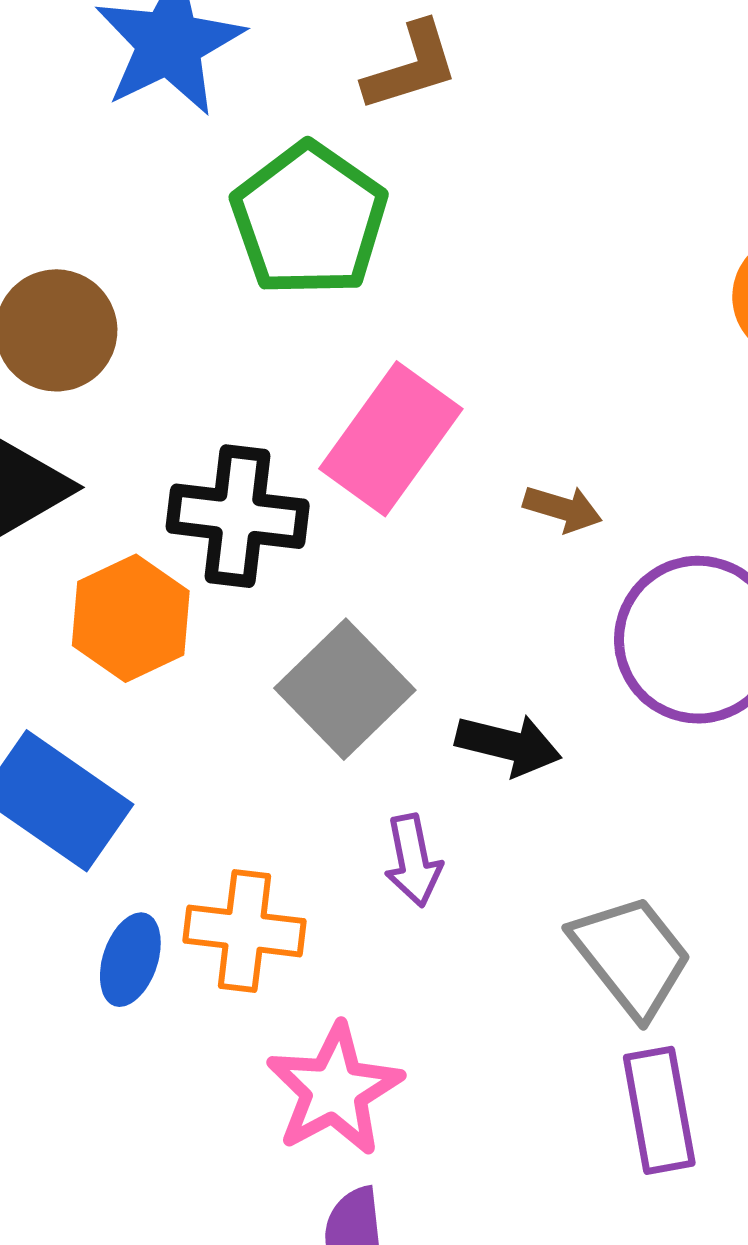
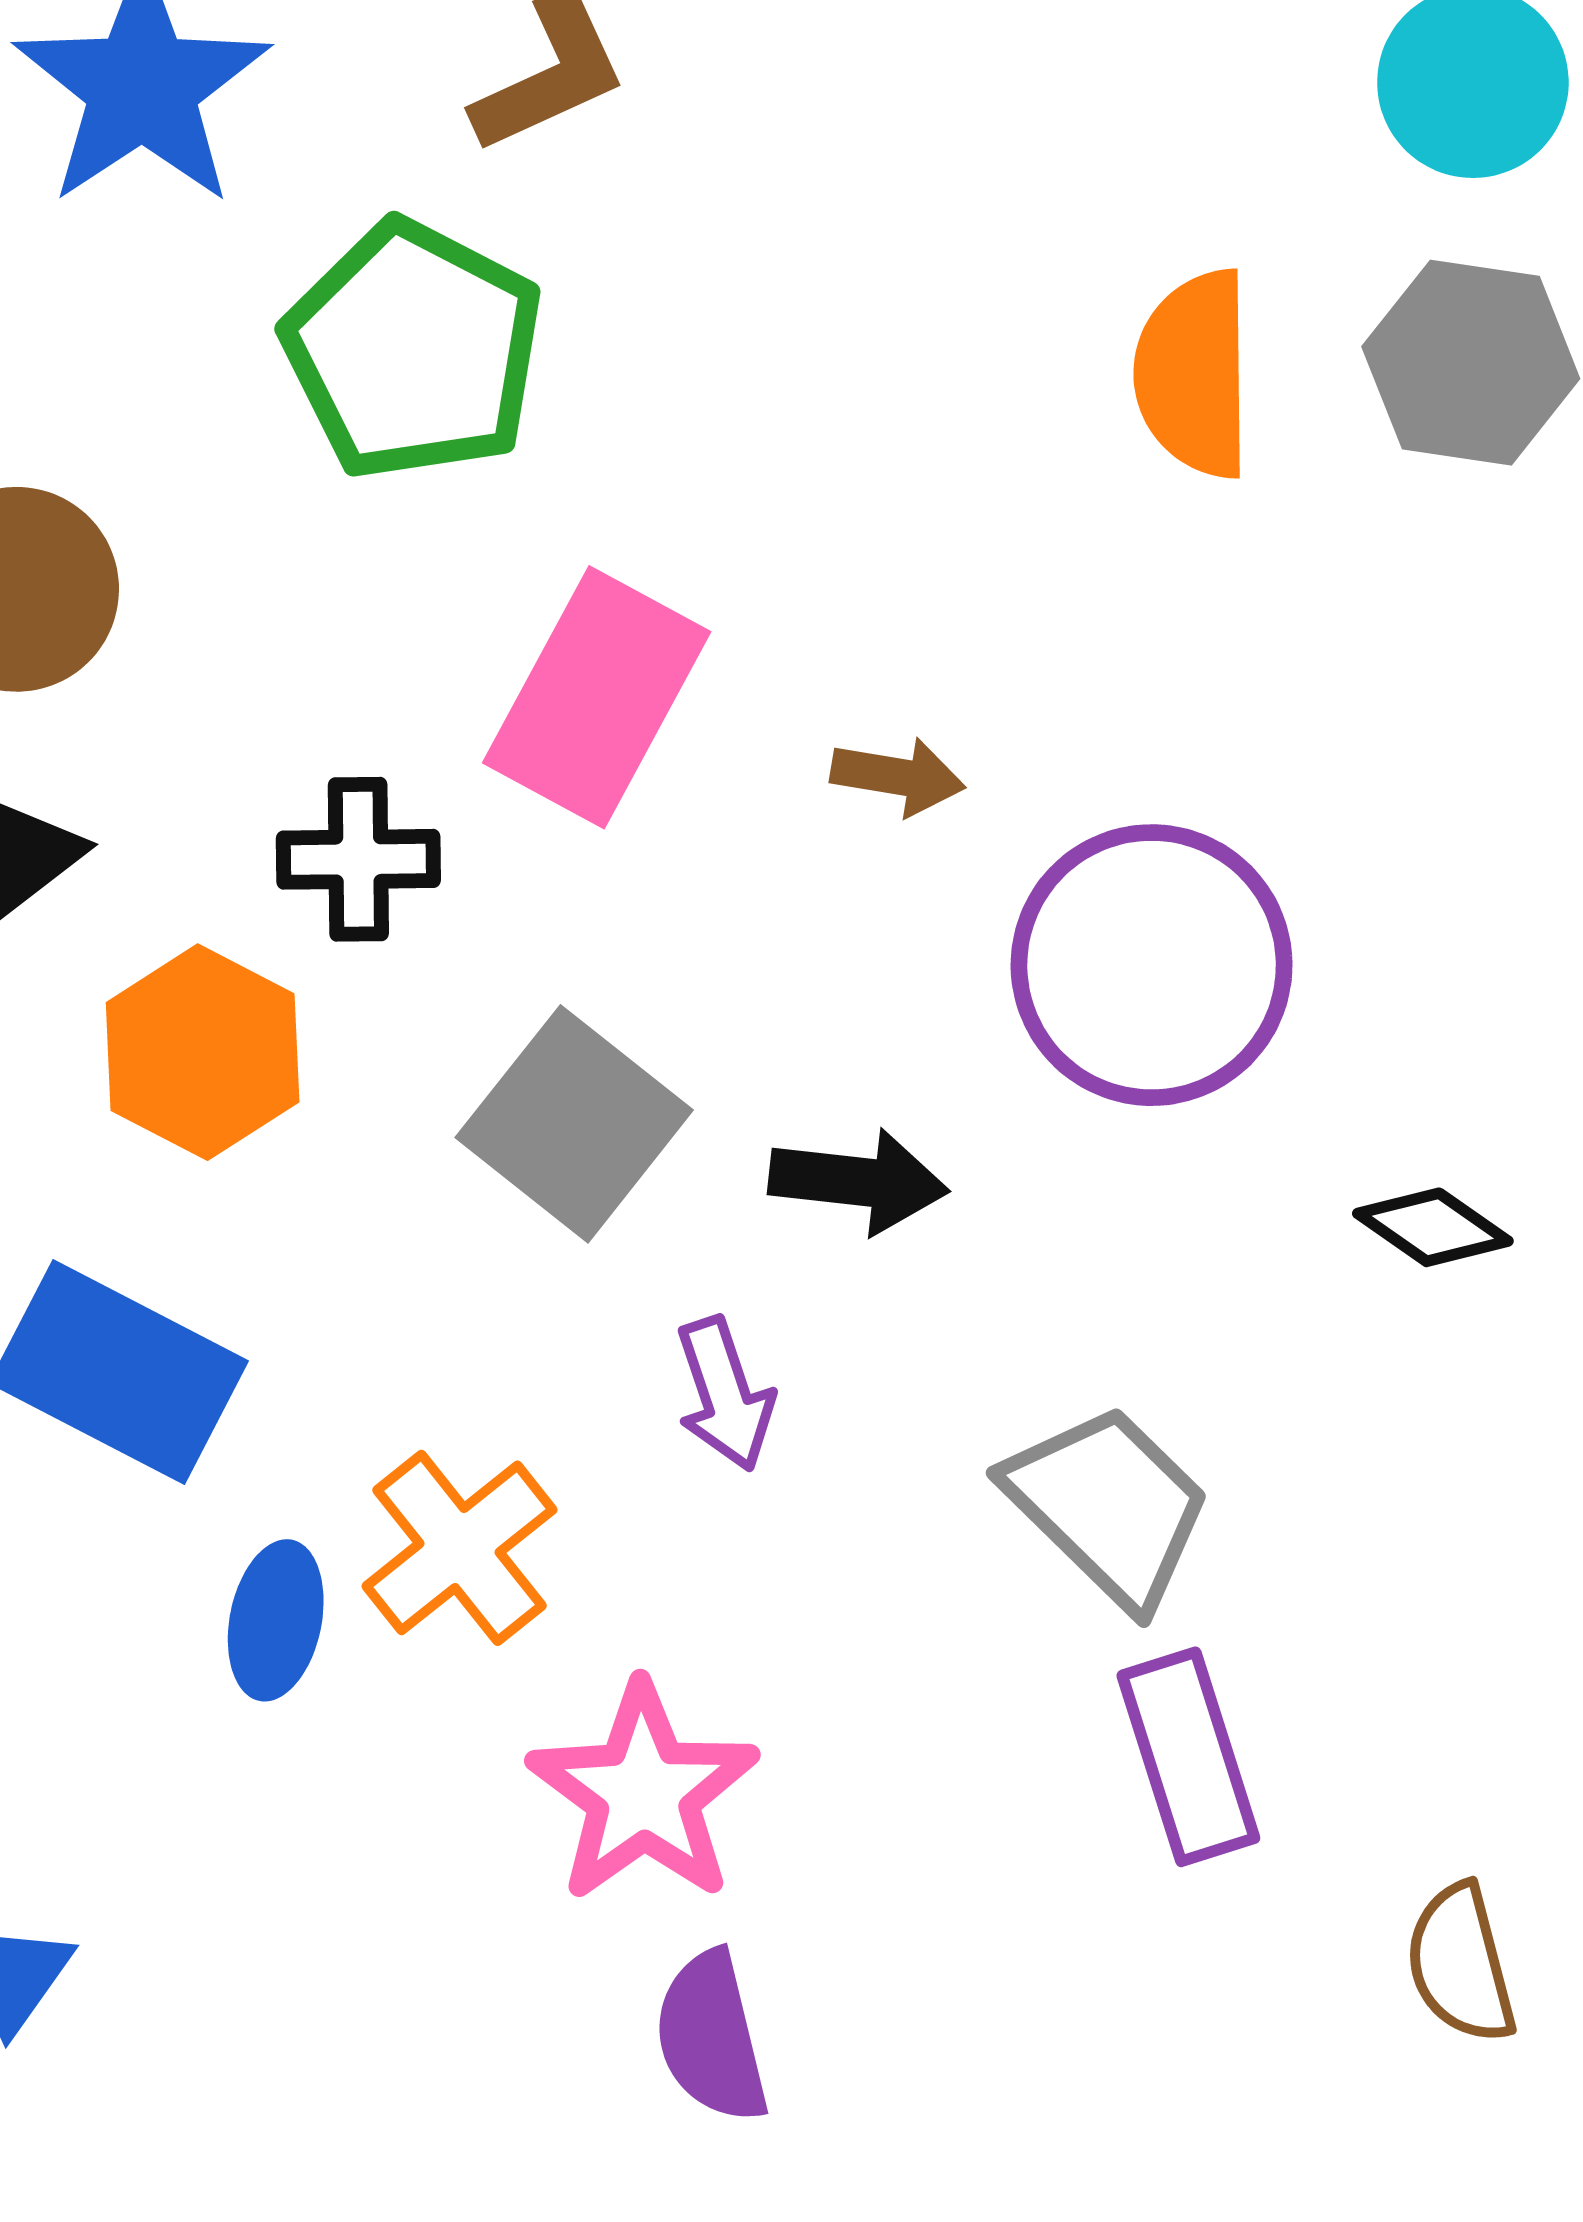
black cross: (238, 516) -> (358, 859), size x0.7
orange cross: (244, 931) -> (460, 1548), turned -38

